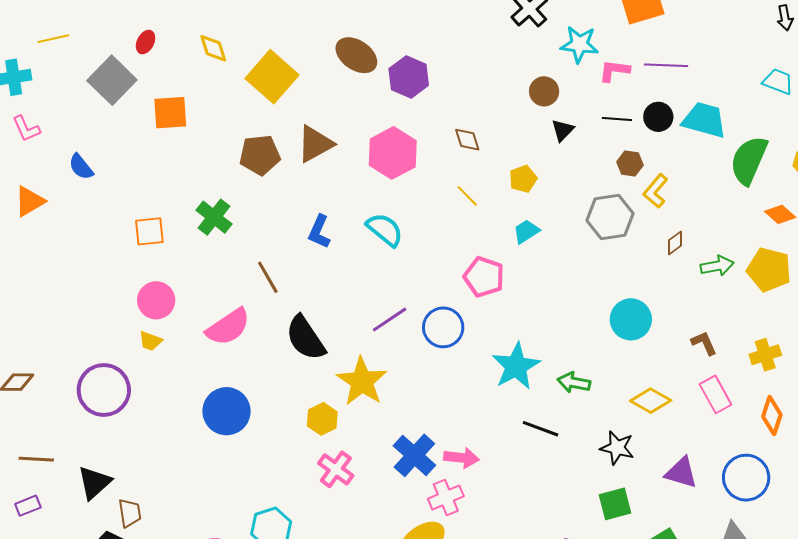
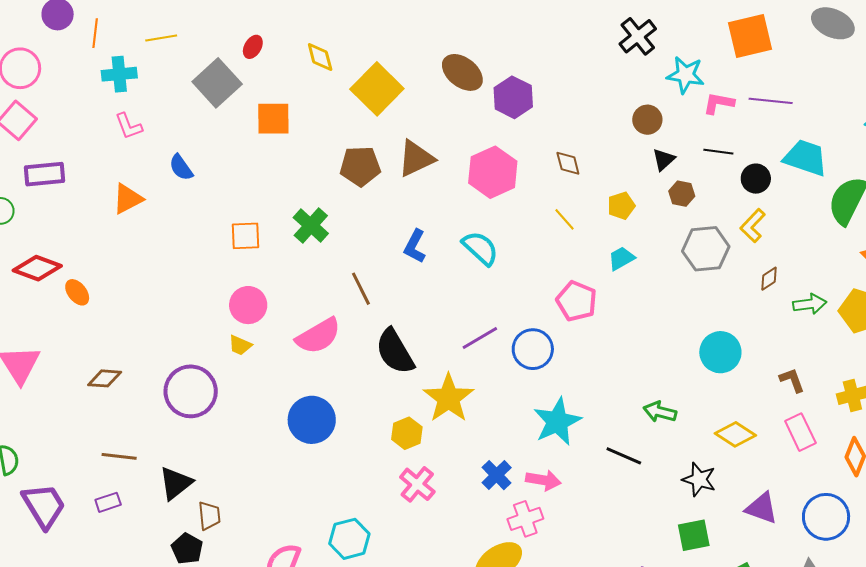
black circle: (658, 117) -> (756, 179), moved
brown hexagon: (630, 164) -> (682, 194), moved
cyan star: (516, 366) -> (557, 422), moved
blue cross: (414, 455) -> (497, 475), size x0.7

